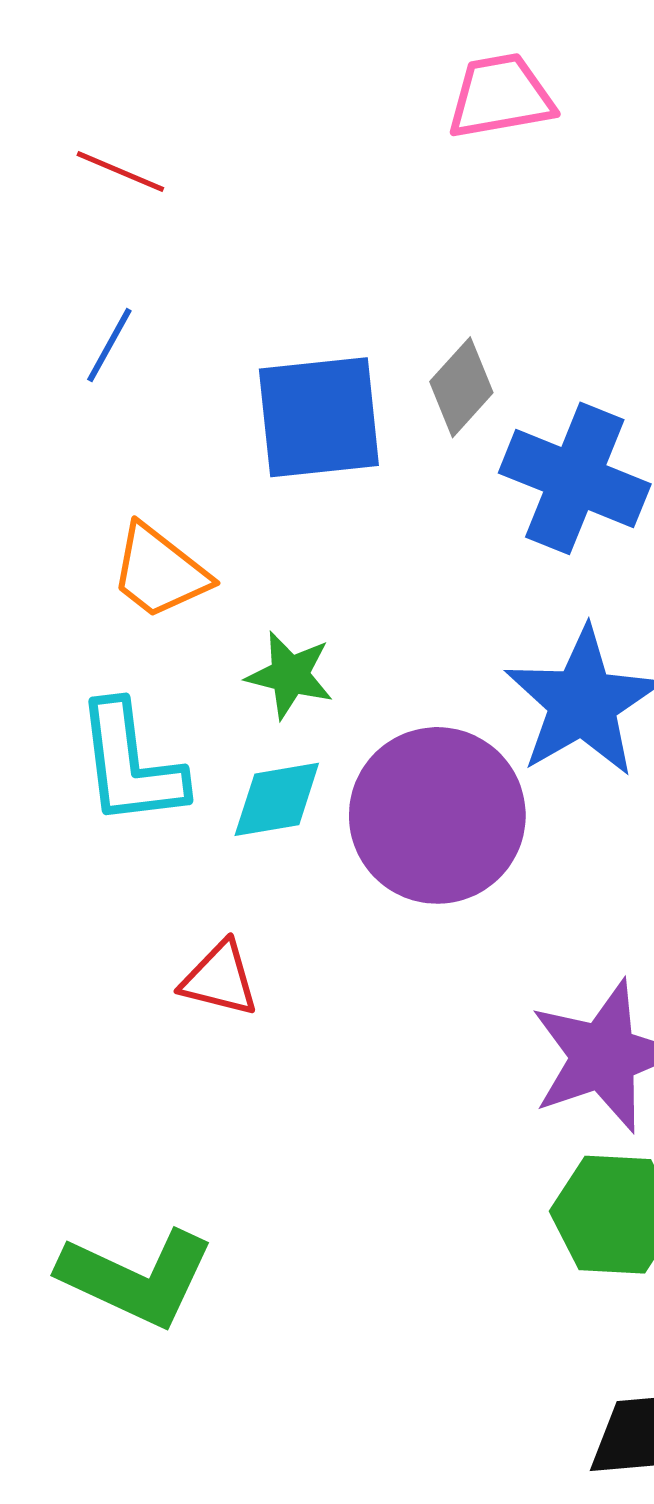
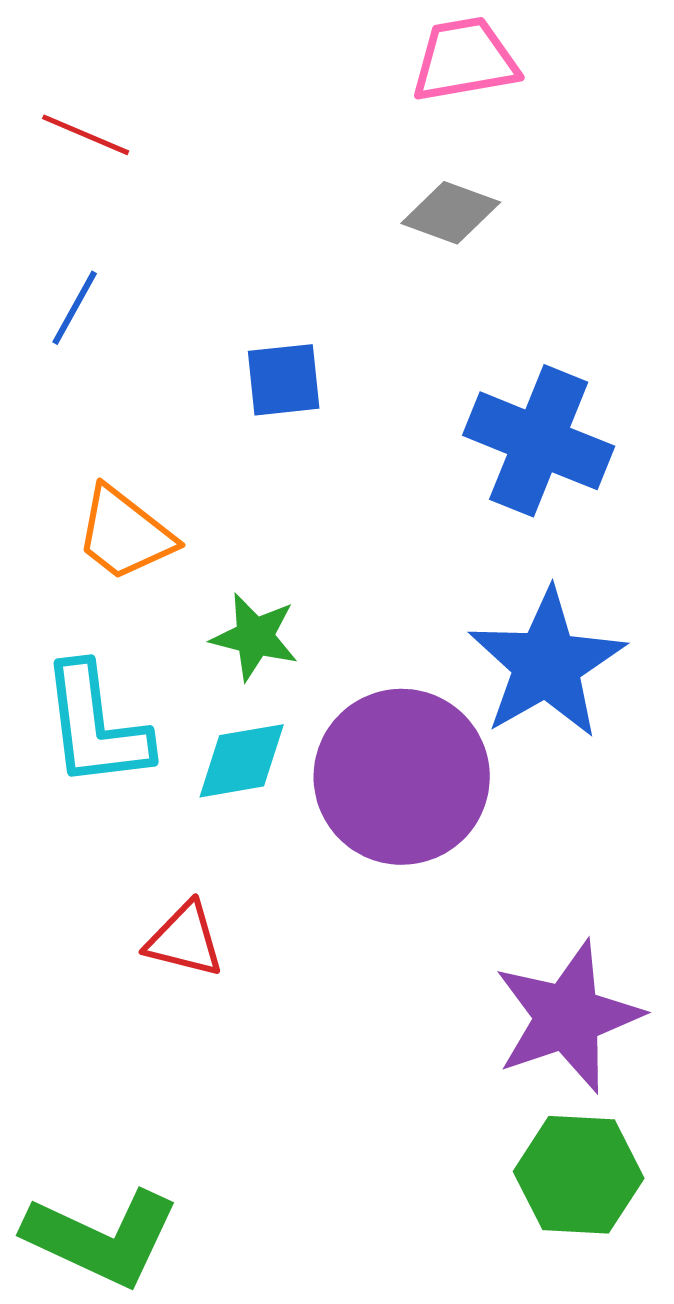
gray diamond: (461, 387) -> (451, 213), moved, turned 68
blue square: (319, 417) -> (284, 380), size x0.6

